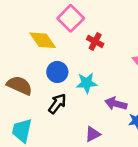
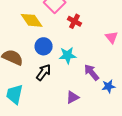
purple arrow: (116, 104) -> (92, 72), turned 36

